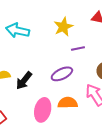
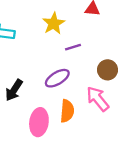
orange semicircle: (68, 103) -> (67, 111), turned 102

